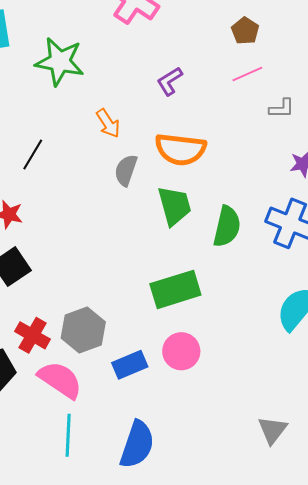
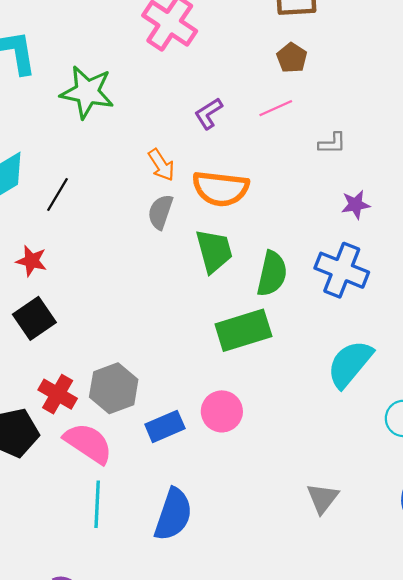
pink line: (247, 74) -> (276, 108), moved
orange arrow: (108, 123) -> (161, 165), moved
green rectangle: (175, 289) -> (243, 330), moved

